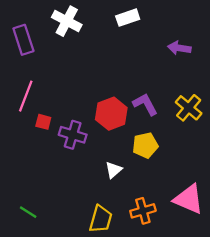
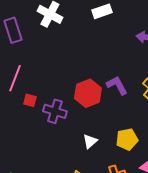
yellow pentagon: (145, 145) -> (127, 139), moved

